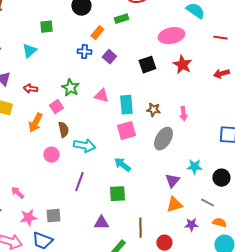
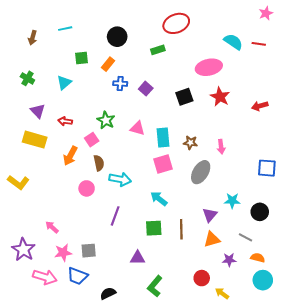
orange rectangle: (97, 33) -> (108, 64), moved
red line: (220, 38) -> (259, 44), moved
brown line: (140, 228) -> (181, 229), moved

